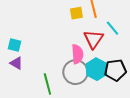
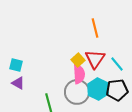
yellow square: (76, 13) -> (78, 60), moved, turned -32
cyan line: (112, 28) -> (117, 64), moved

